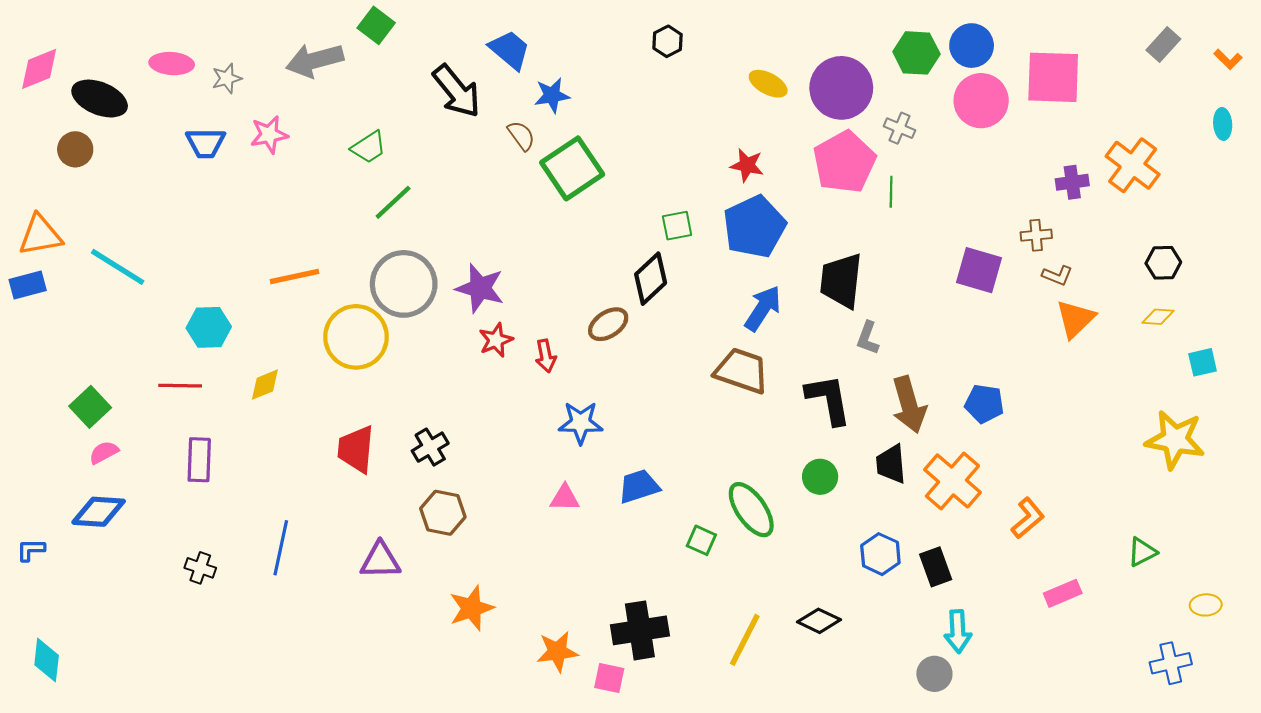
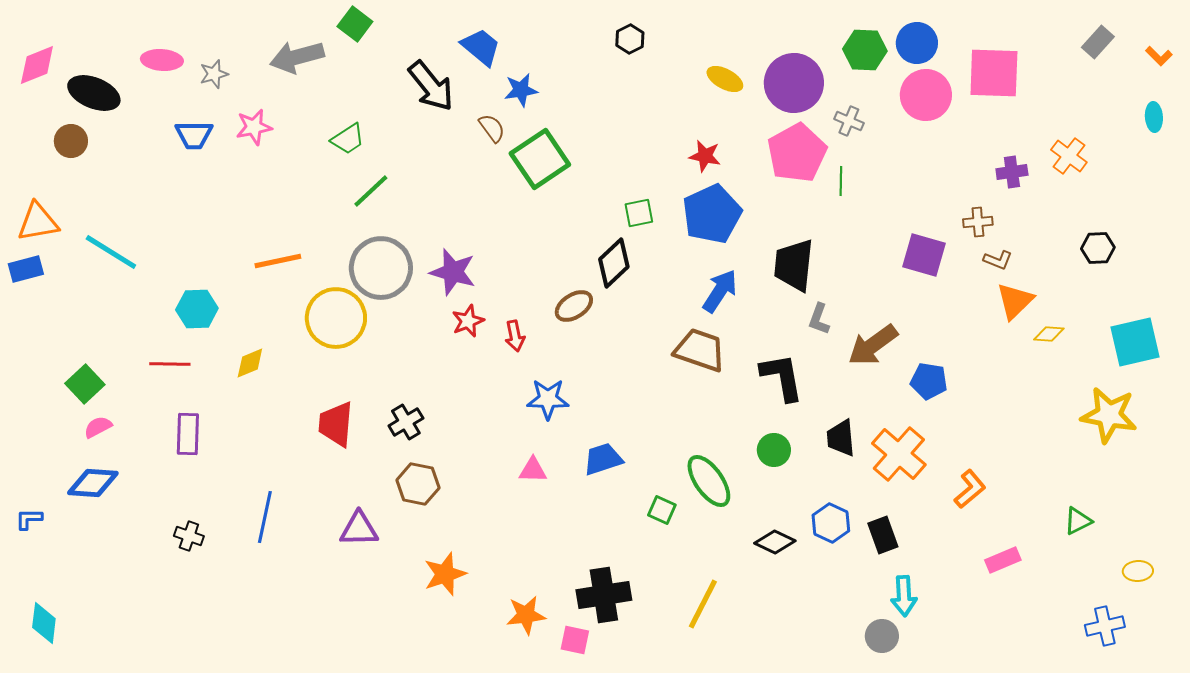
orange cross: (1133, 165) -> (1069, 156), size x0.7
yellow diamond: (1158, 317) -> (1049, 334), moved
cyan square: (1203, 362) -> (1135, 342), size x1.8
brown arrow: (909, 405) -> (873, 345), moved, turned 70
black diamond: (819, 621) -> (775, 542), moved

